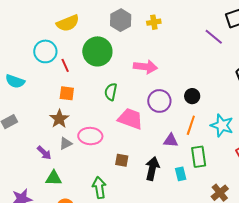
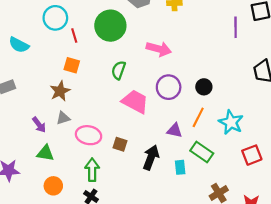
purple line: (214, 37) -> (236, 27), turned 42
pink ellipse: (90, 136) -> (89, 135), moved
green rectangle: (199, 157) -> (202, 152), turned -55

